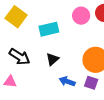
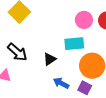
cyan rectangle: (49, 29) -> (74, 44), moved

